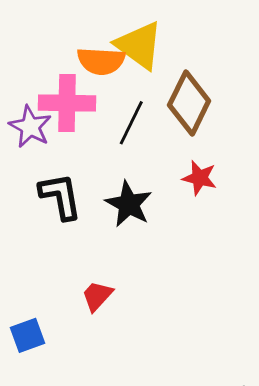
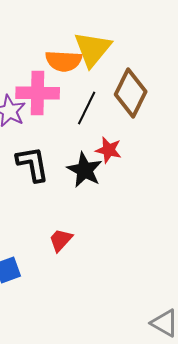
yellow triangle: (139, 45) -> (93, 49), turned 33
red star: (200, 178) -> (109, 150), moved

